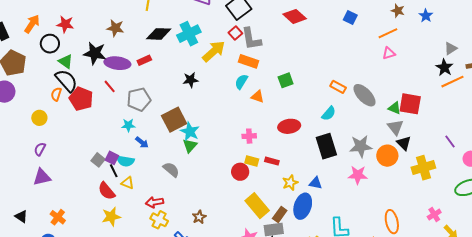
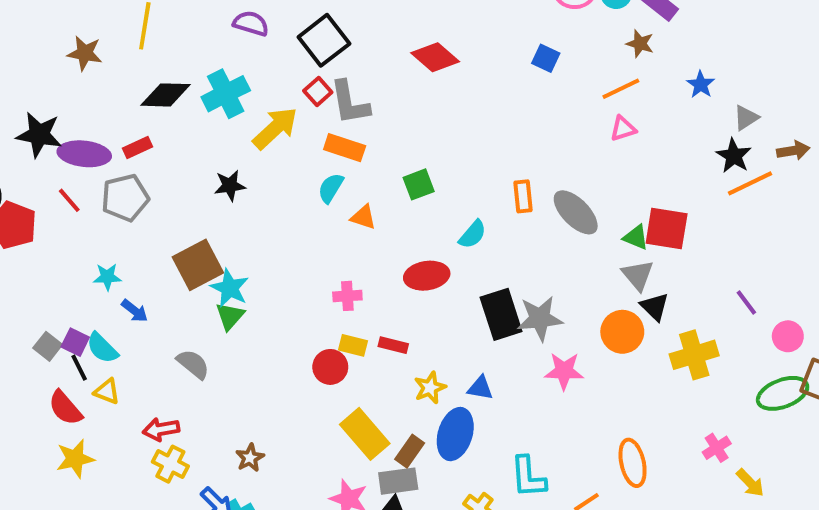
blue star: (426, 16) -> (701, 84), moved
brown star: (115, 28) -> (85, 53), moved
orange rectangle: (338, 87) -> (523, 196), turned 56
gray pentagon: (139, 99) -> (125, 198), moved
cyan semicircle: (329, 114) -> (473, 234), moved
gray star: (361, 146) -> (540, 318), moved
cyan semicircle: (125, 161) -> (102, 348), turned 36

